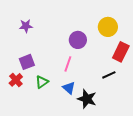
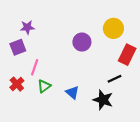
purple square: (27, 62) -> (18, 47), moved
pink line: (68, 64) -> (35, 67), moved
black star: (87, 99) -> (103, 100), moved

